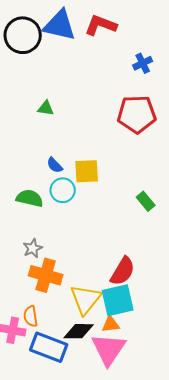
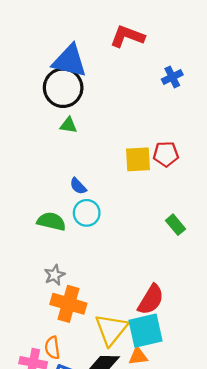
blue triangle: (60, 25) -> (70, 61), moved
black circle: (23, 35) -> (63, 88), moved
red pentagon: (137, 114) -> (166, 154), moved, size x0.6
yellow square: (87, 171) -> (138, 159), moved

